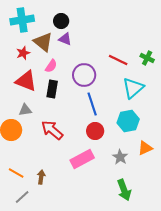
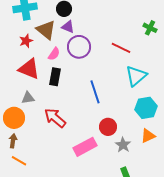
green cross: (147, 58) -> (150, 28), moved
purple circle: (84, 75) -> (79, 47), moved
cyan hexagon: (128, 121) -> (146, 108), moved
red circle: (95, 131) -> (108, 127), moved
brown arrow: (41, 177) -> (13, 141), moved

